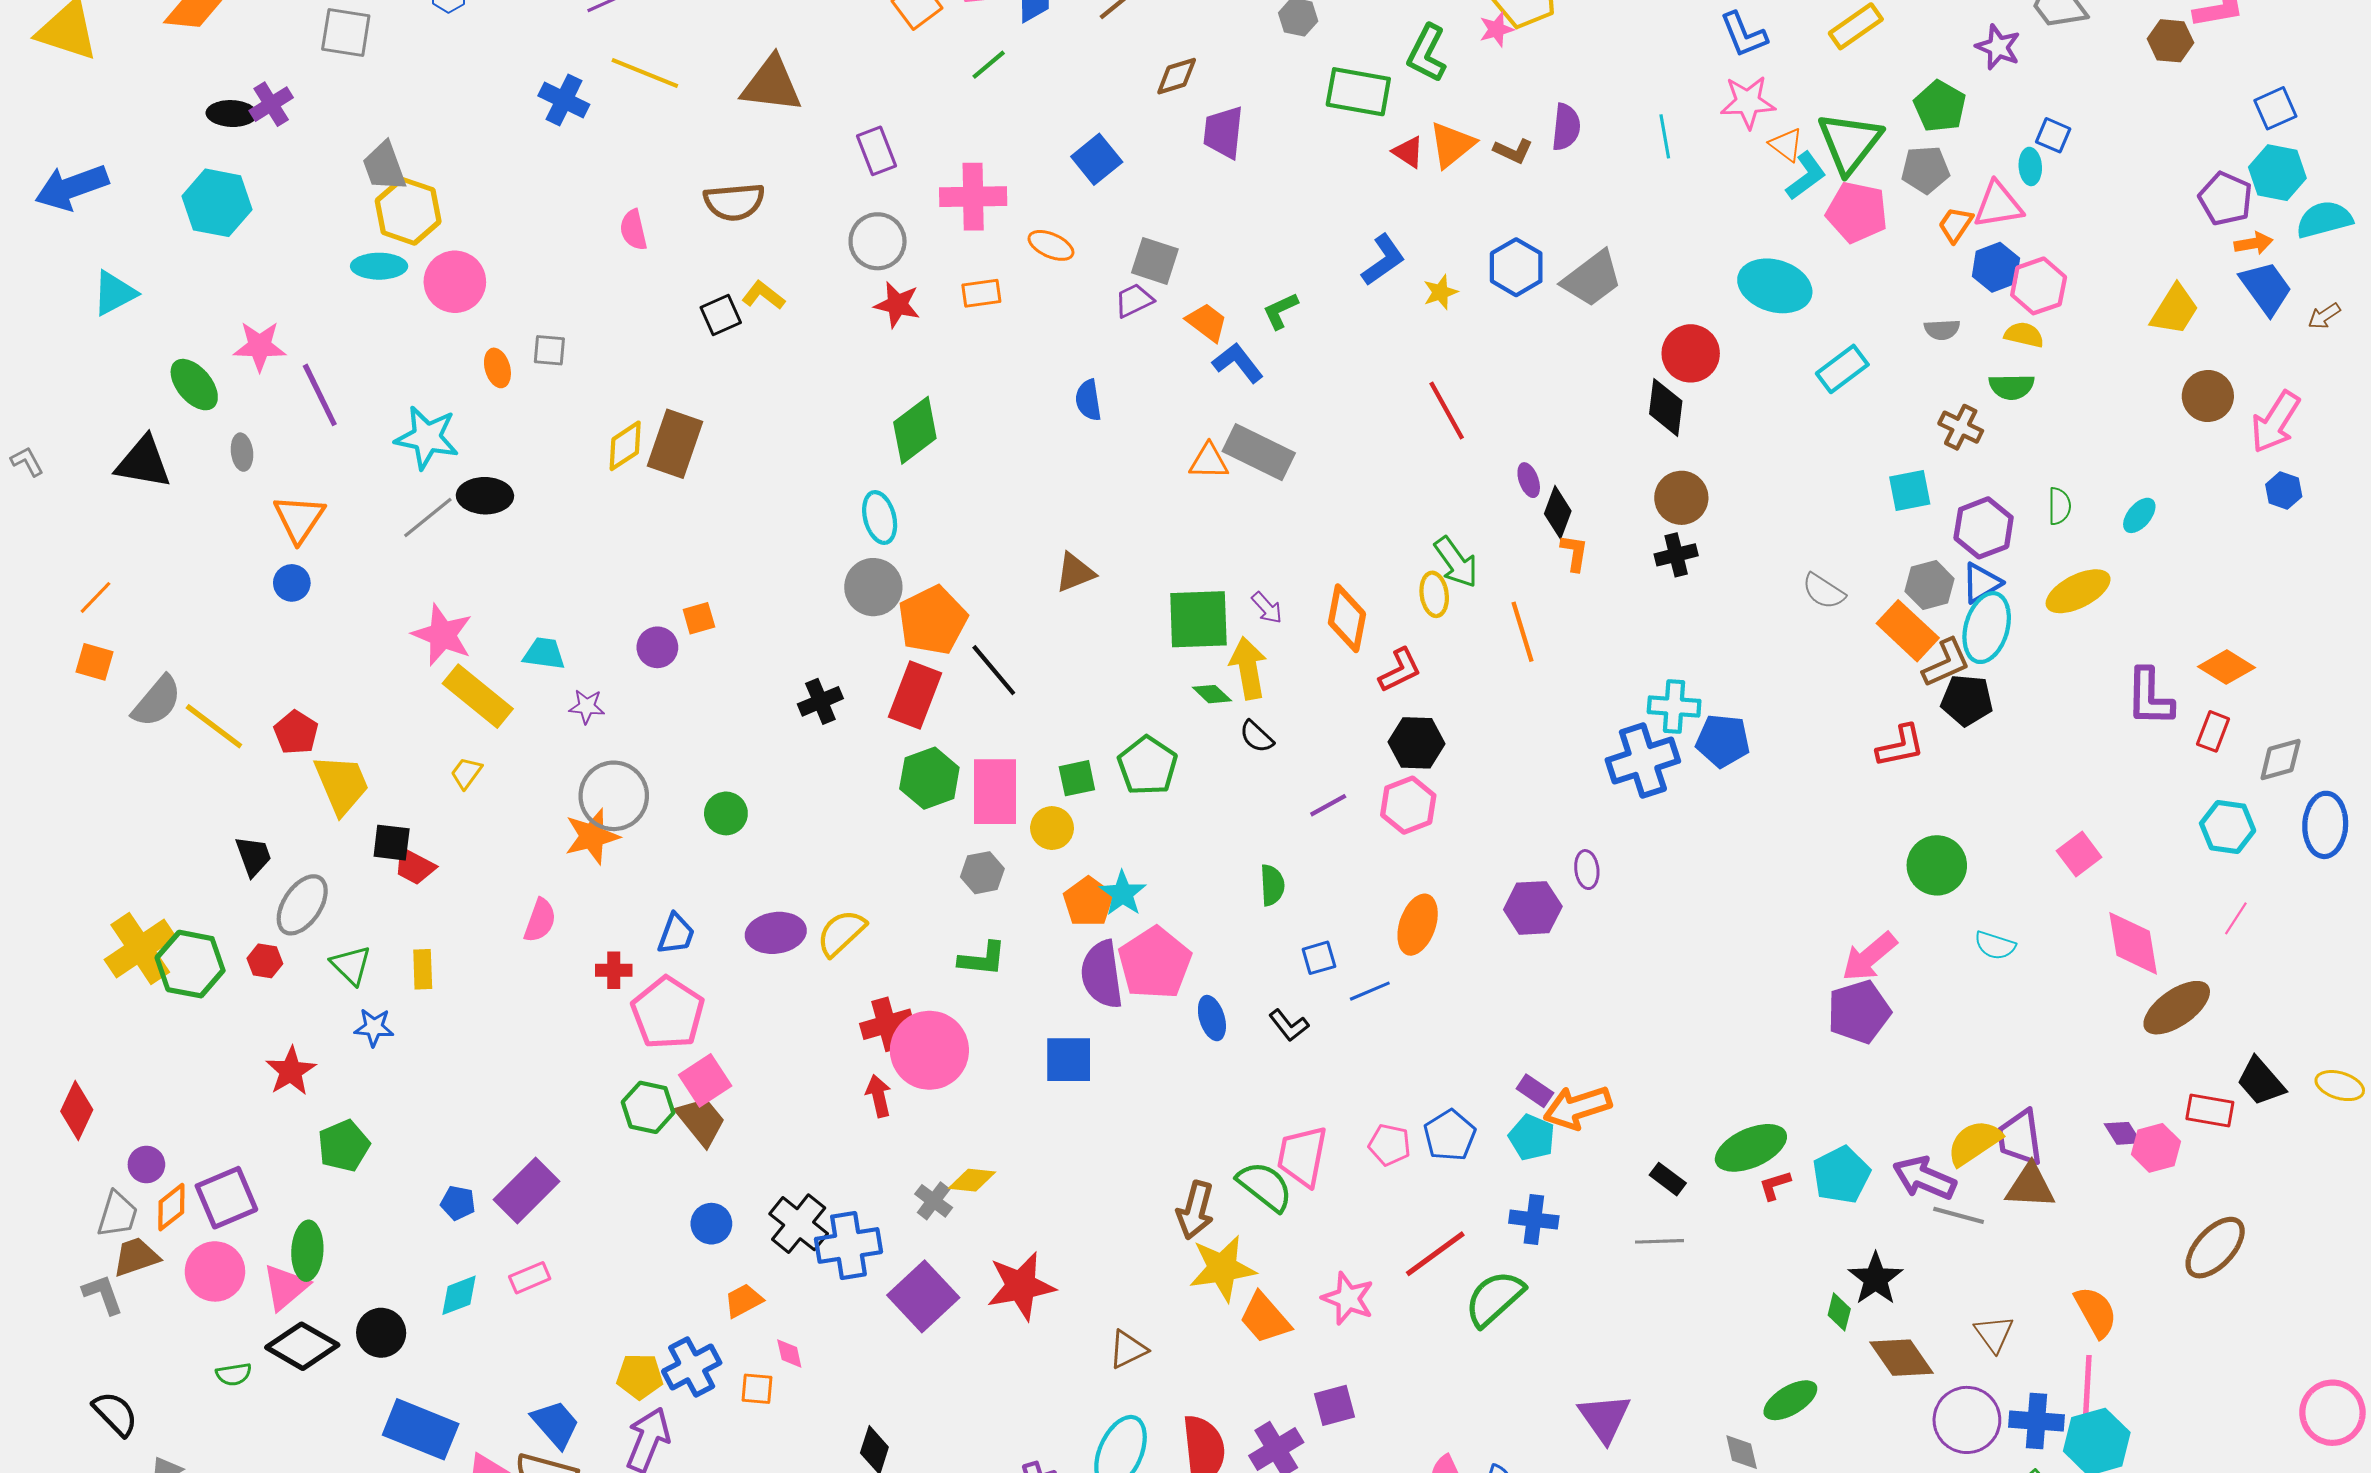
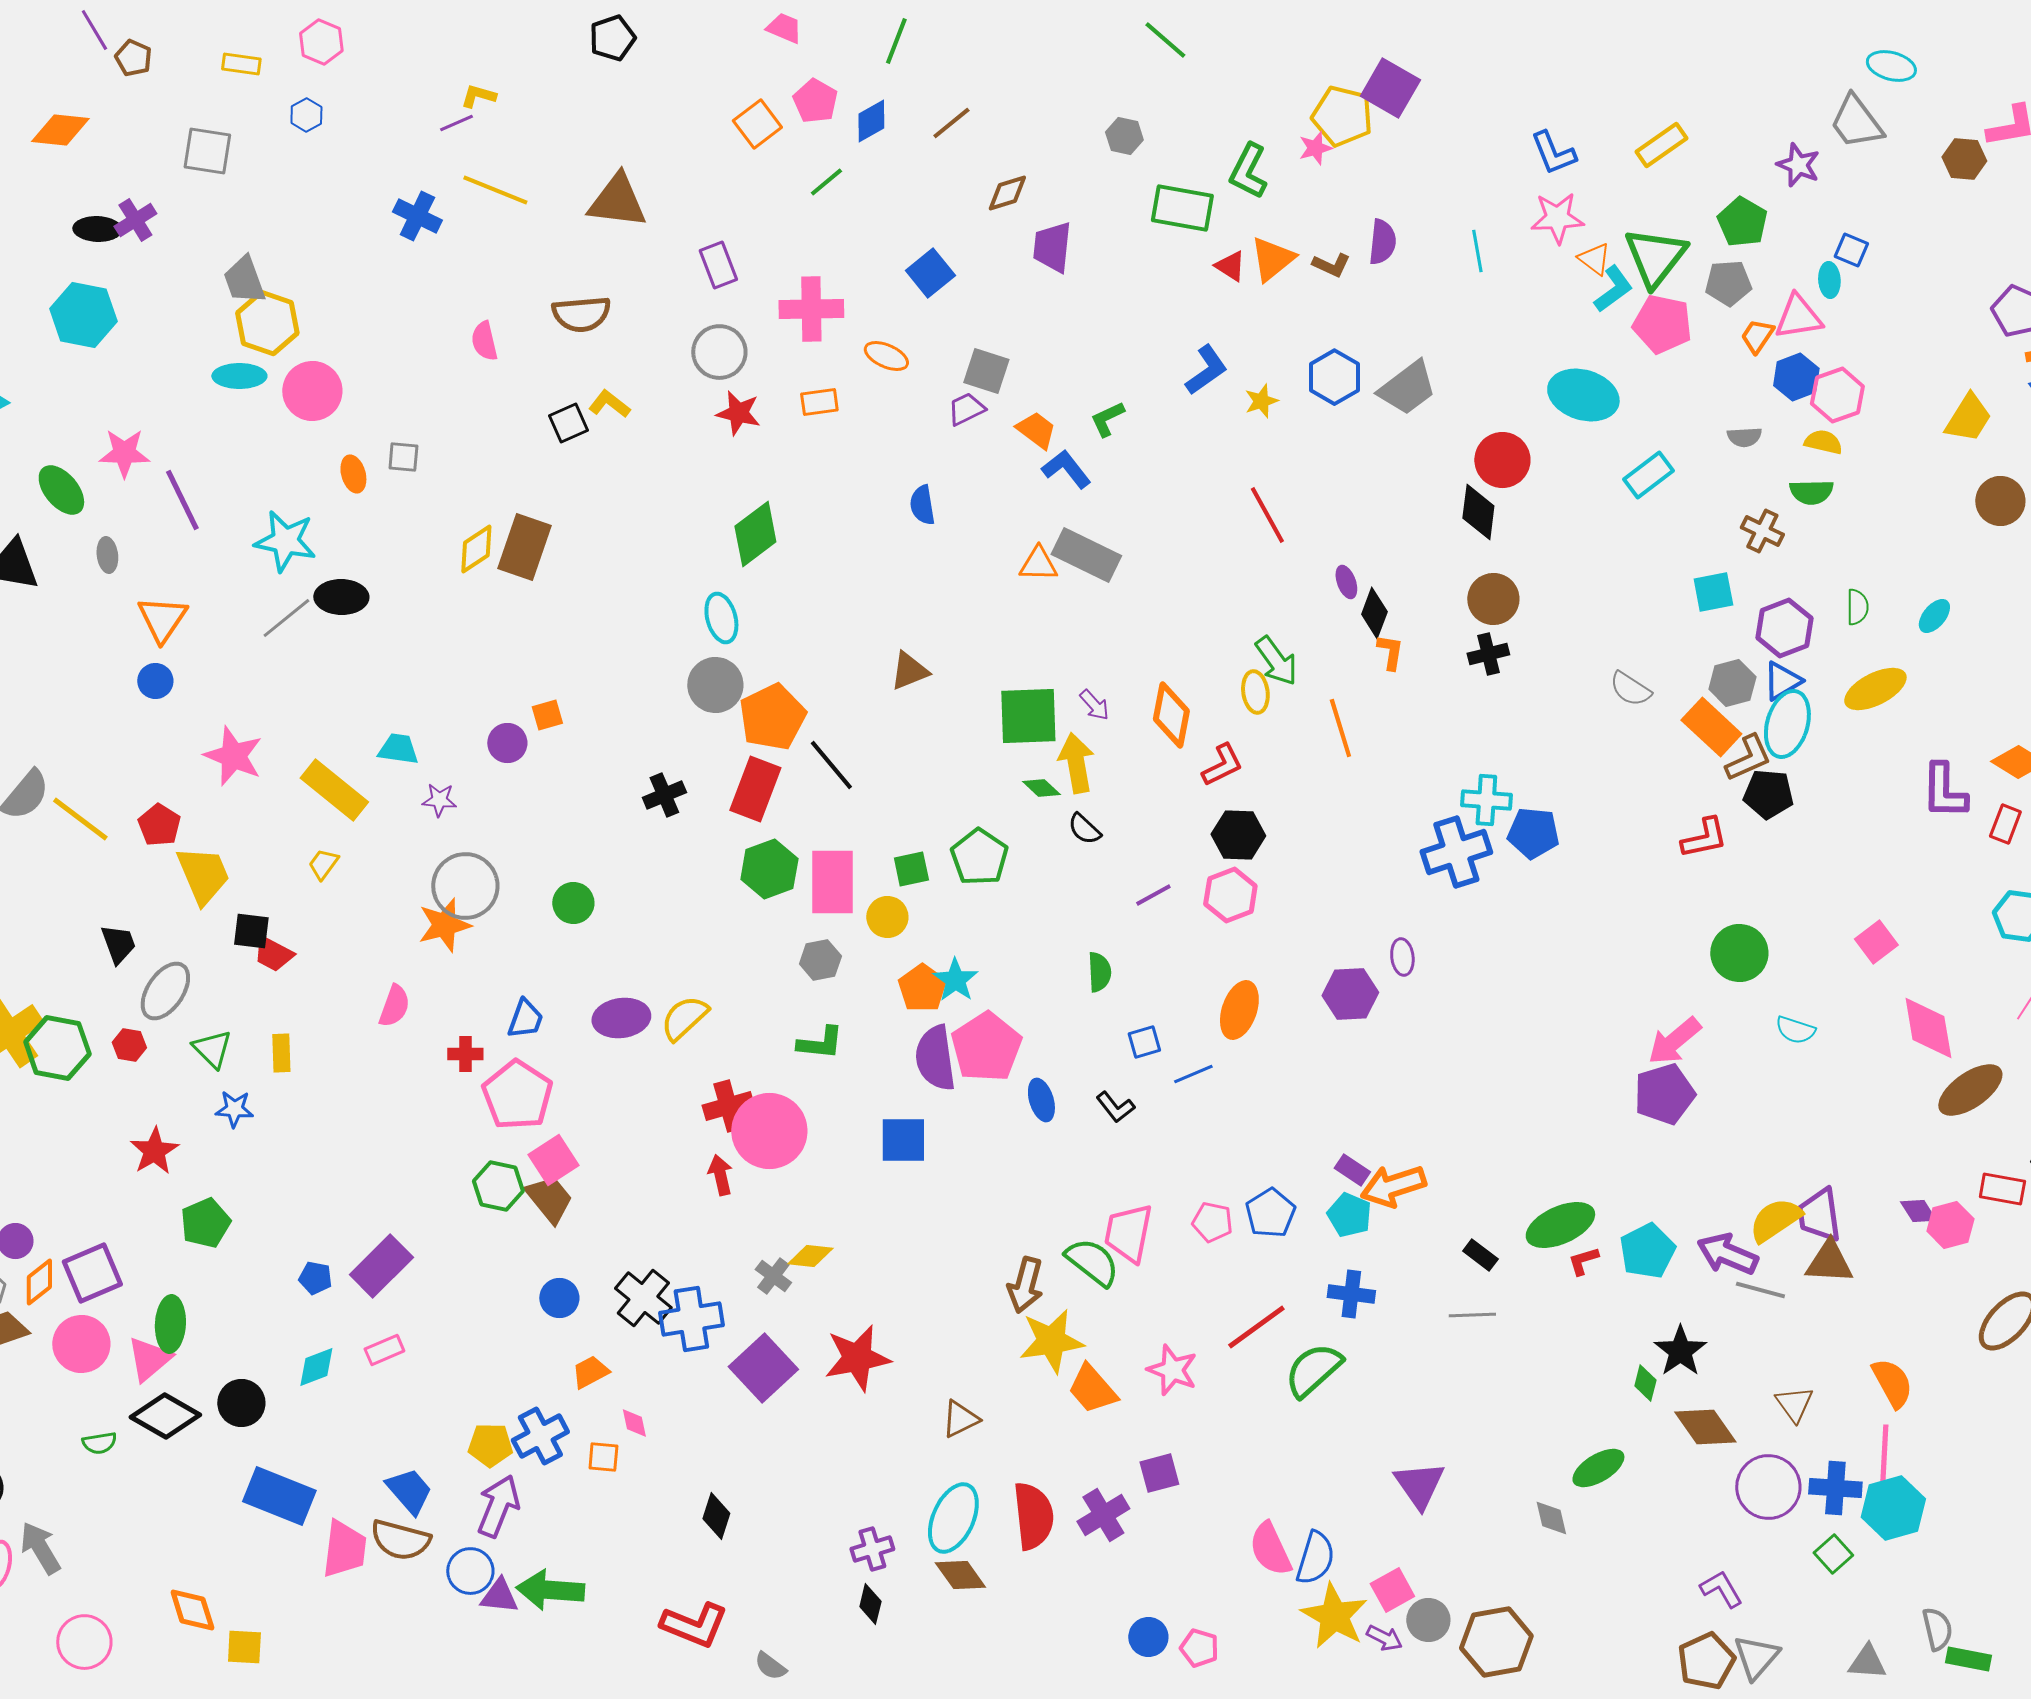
pink star: (442, 635) -> (233, 756), moved

